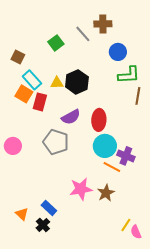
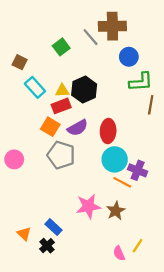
brown cross: (103, 24) -> (112, 26), size x1.4
orange square: (24, 94) -> (50, 127), moved
red rectangle: (40, 102) -> (61, 106), moved, turned 54
pink semicircle: (136, 232) -> (119, 253), moved

